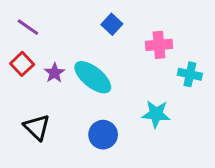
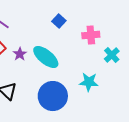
cyan cross: (190, 74) -> (112, 55), turned 35
blue circle: (103, 135) -> (53, 96), size x1.5

